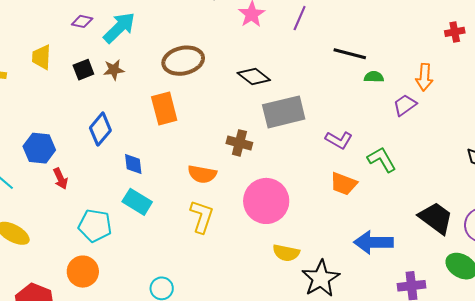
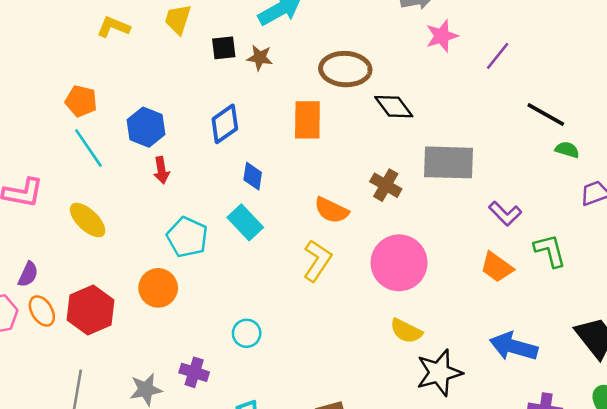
black diamond: (254, 77) -> (394, 107), moved

